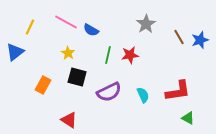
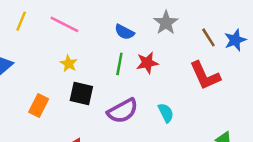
yellow line: (30, 27) -> (21, 21), moved
blue semicircle: (91, 30) -> (124, 32), moved
red L-shape: (178, 91) -> (205, 76), moved, turned 76

